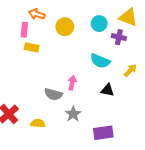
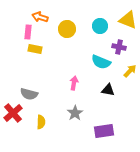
purple cross: (119, 37) -> (119, 47), moved
gray semicircle: (53, 94) -> (29, 94), moved
yellow semicircle: (38, 123) -> (41, 122), turned 88

